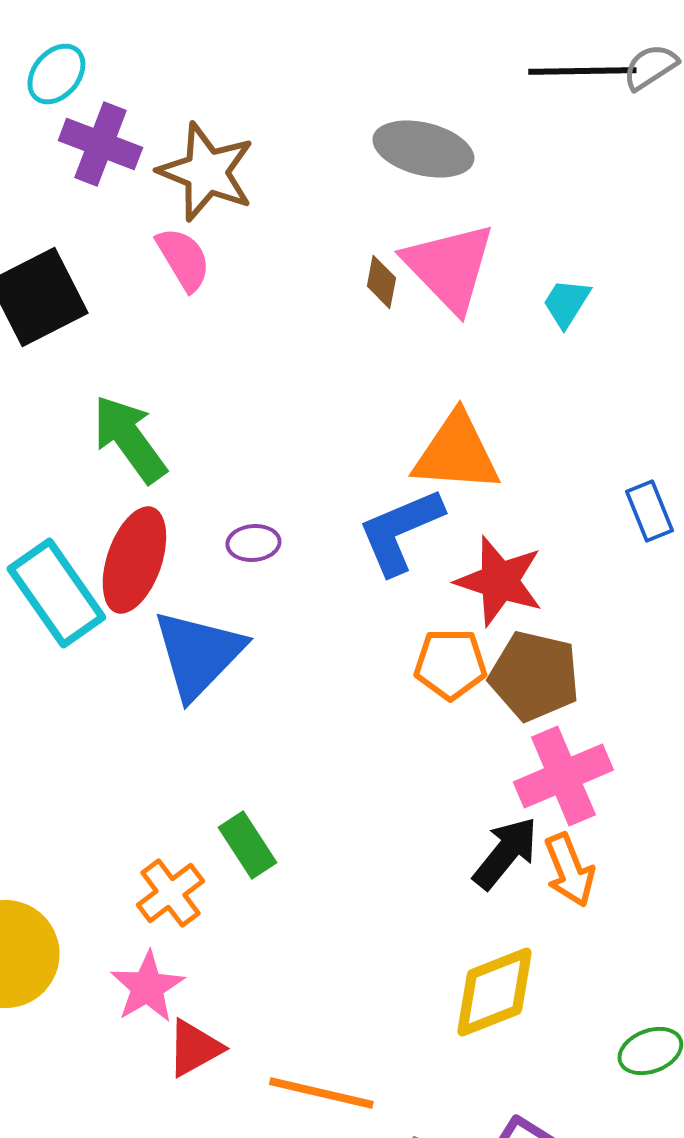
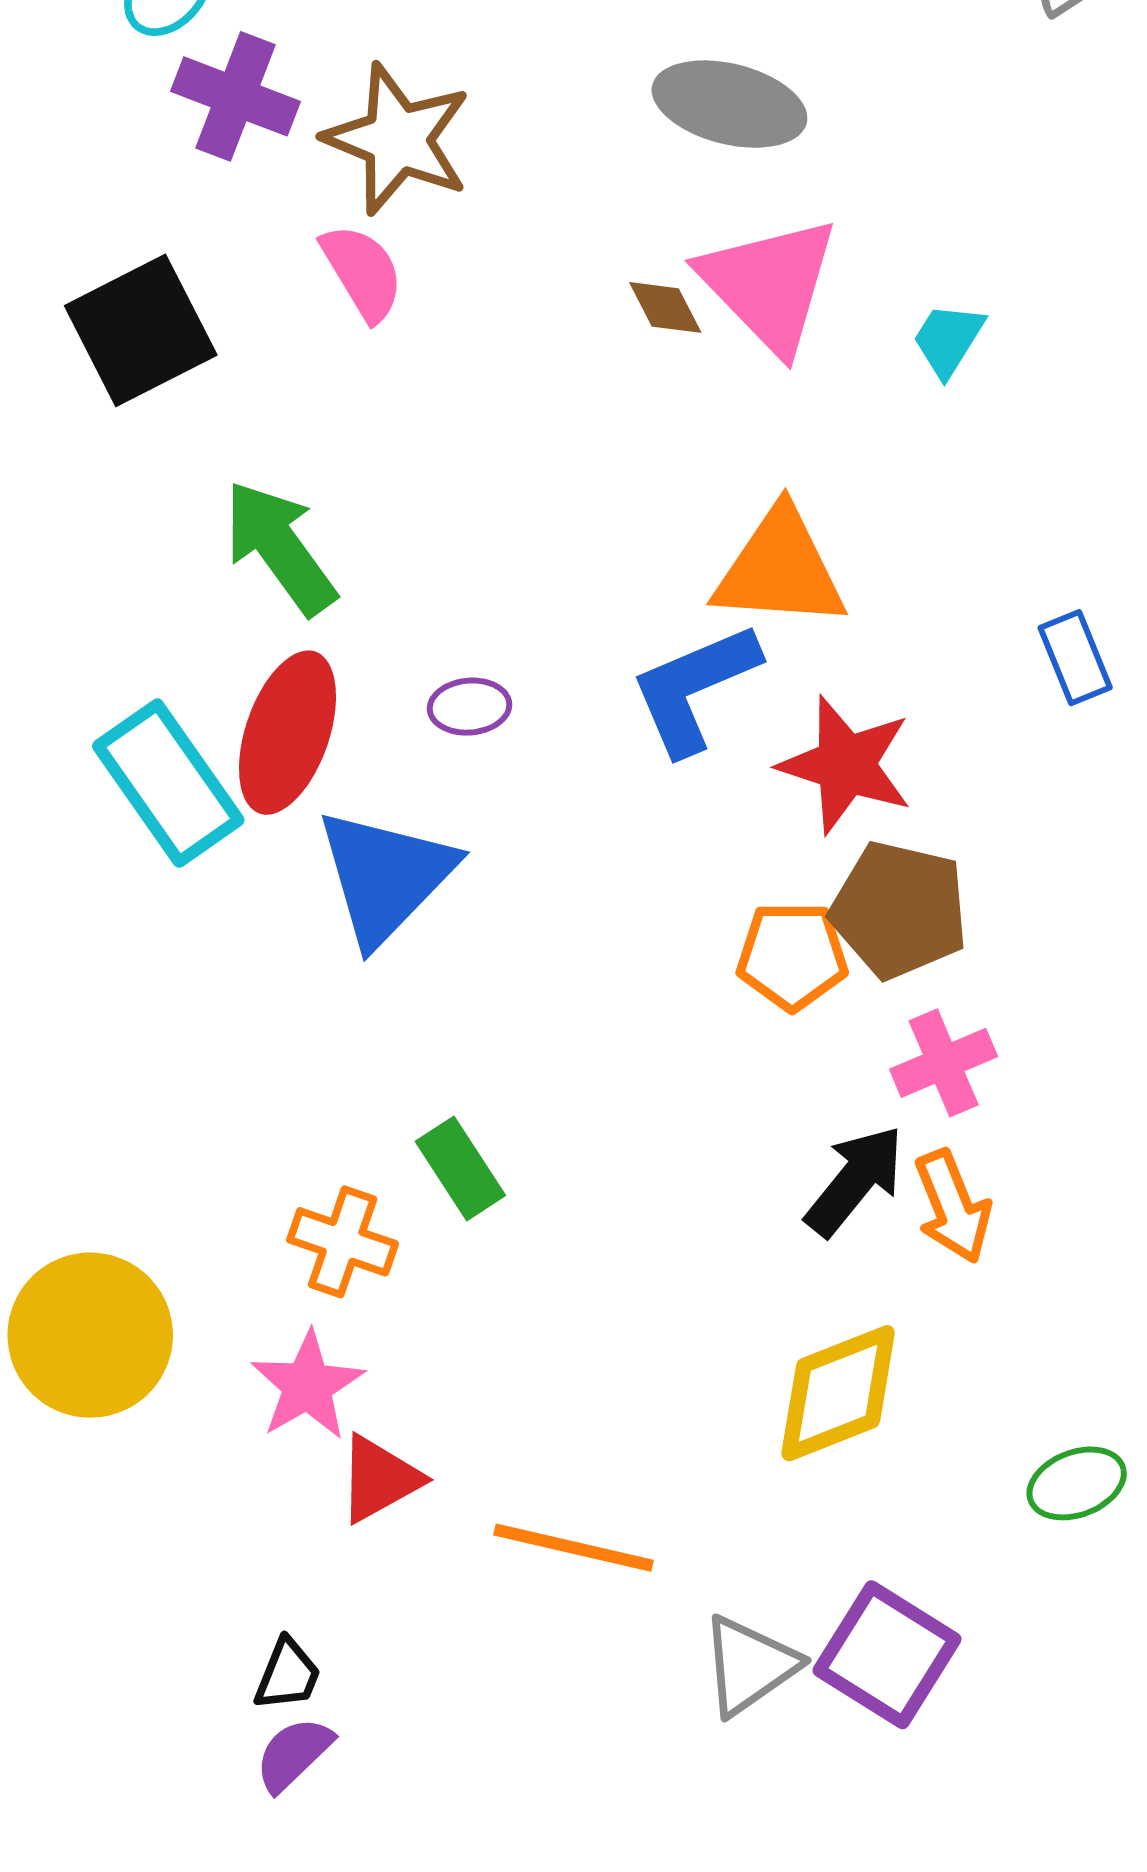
brown diamond: (381, 282) -> (665, 307), turned -38
orange pentagon: (450, 664) -> (792, 956), moved
pink cross: (563, 776) -> (944, 1063), size x0.7
orange cross: (170, 893) -> (343, 1242), turned -34

